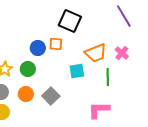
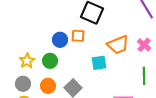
green line: (108, 77) -> (144, 76), moved

